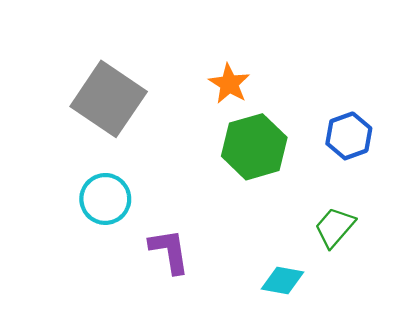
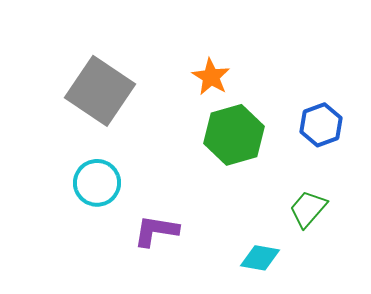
purple L-shape: (169, 251) -> (156, 231), turned -72

